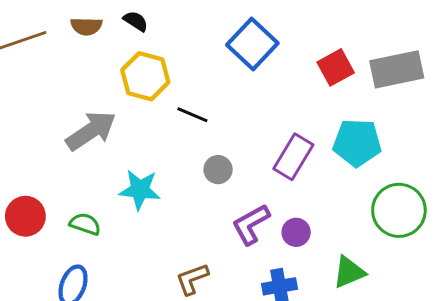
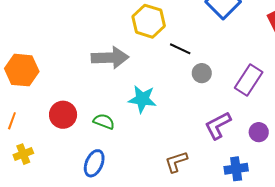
gray arrow: (91, 131) -> (110, 58), turned 30
gray circle: (218, 170) -> (202, 73), moved
purple circle: (296, 232) -> (259, 132), moved

